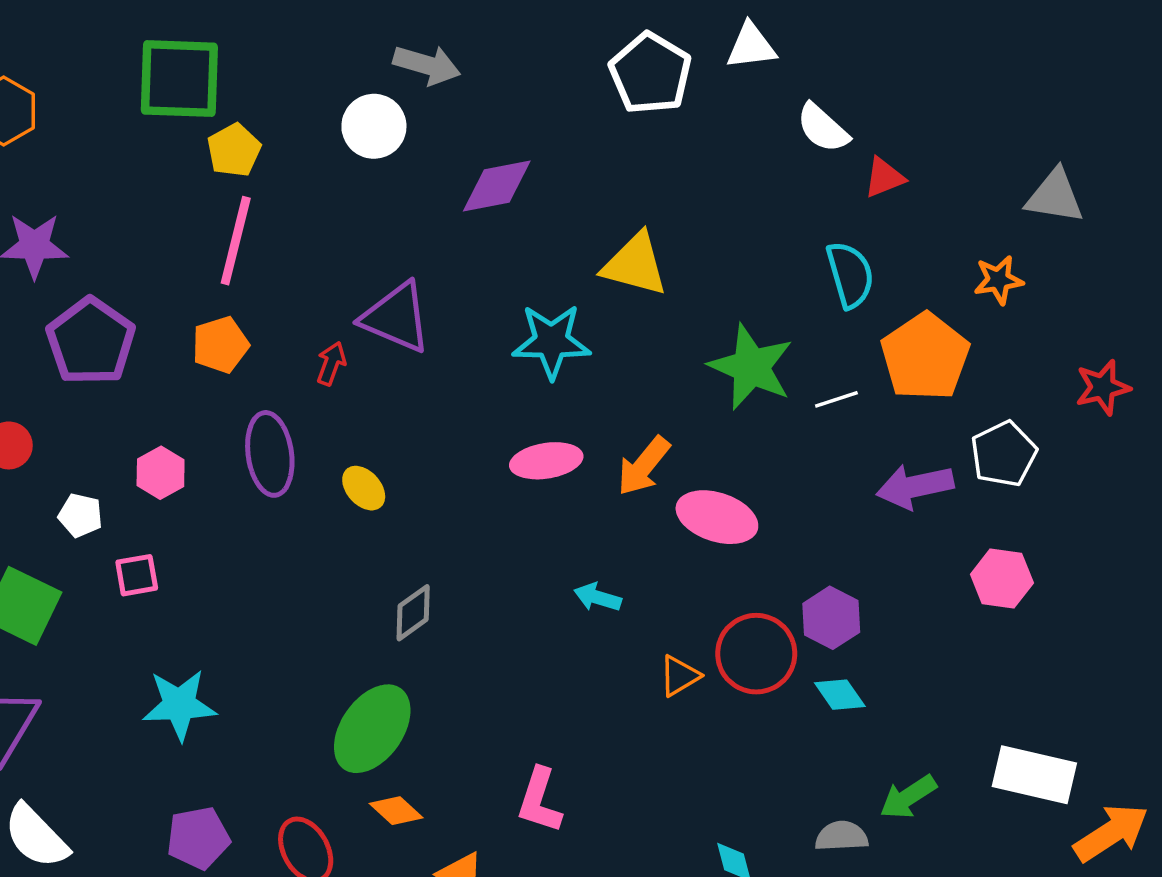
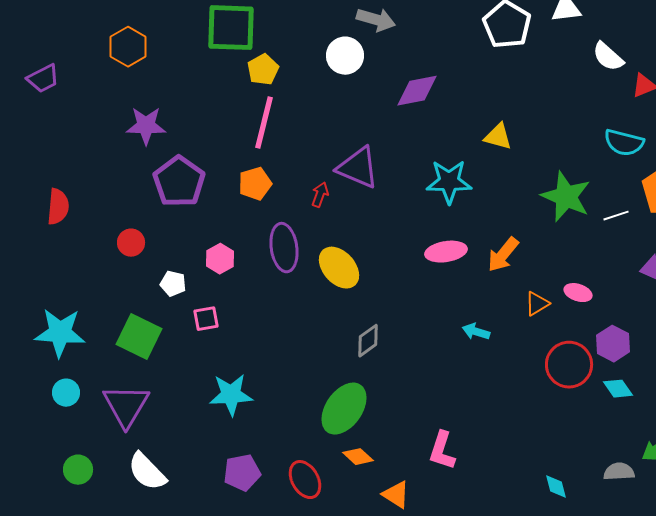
yellow triangle: (635, 265) -> (498, 137), size x0.7
cyan semicircle: (850, 275) -> (624, 143), turned 120
yellow ellipse: (364, 488) -> (339, 268), size x1.6
pink ellipse: (717, 517) -> (578, 293), moved, size x0.6
orange triangle: (679, 676) -> (537, 304), moved

